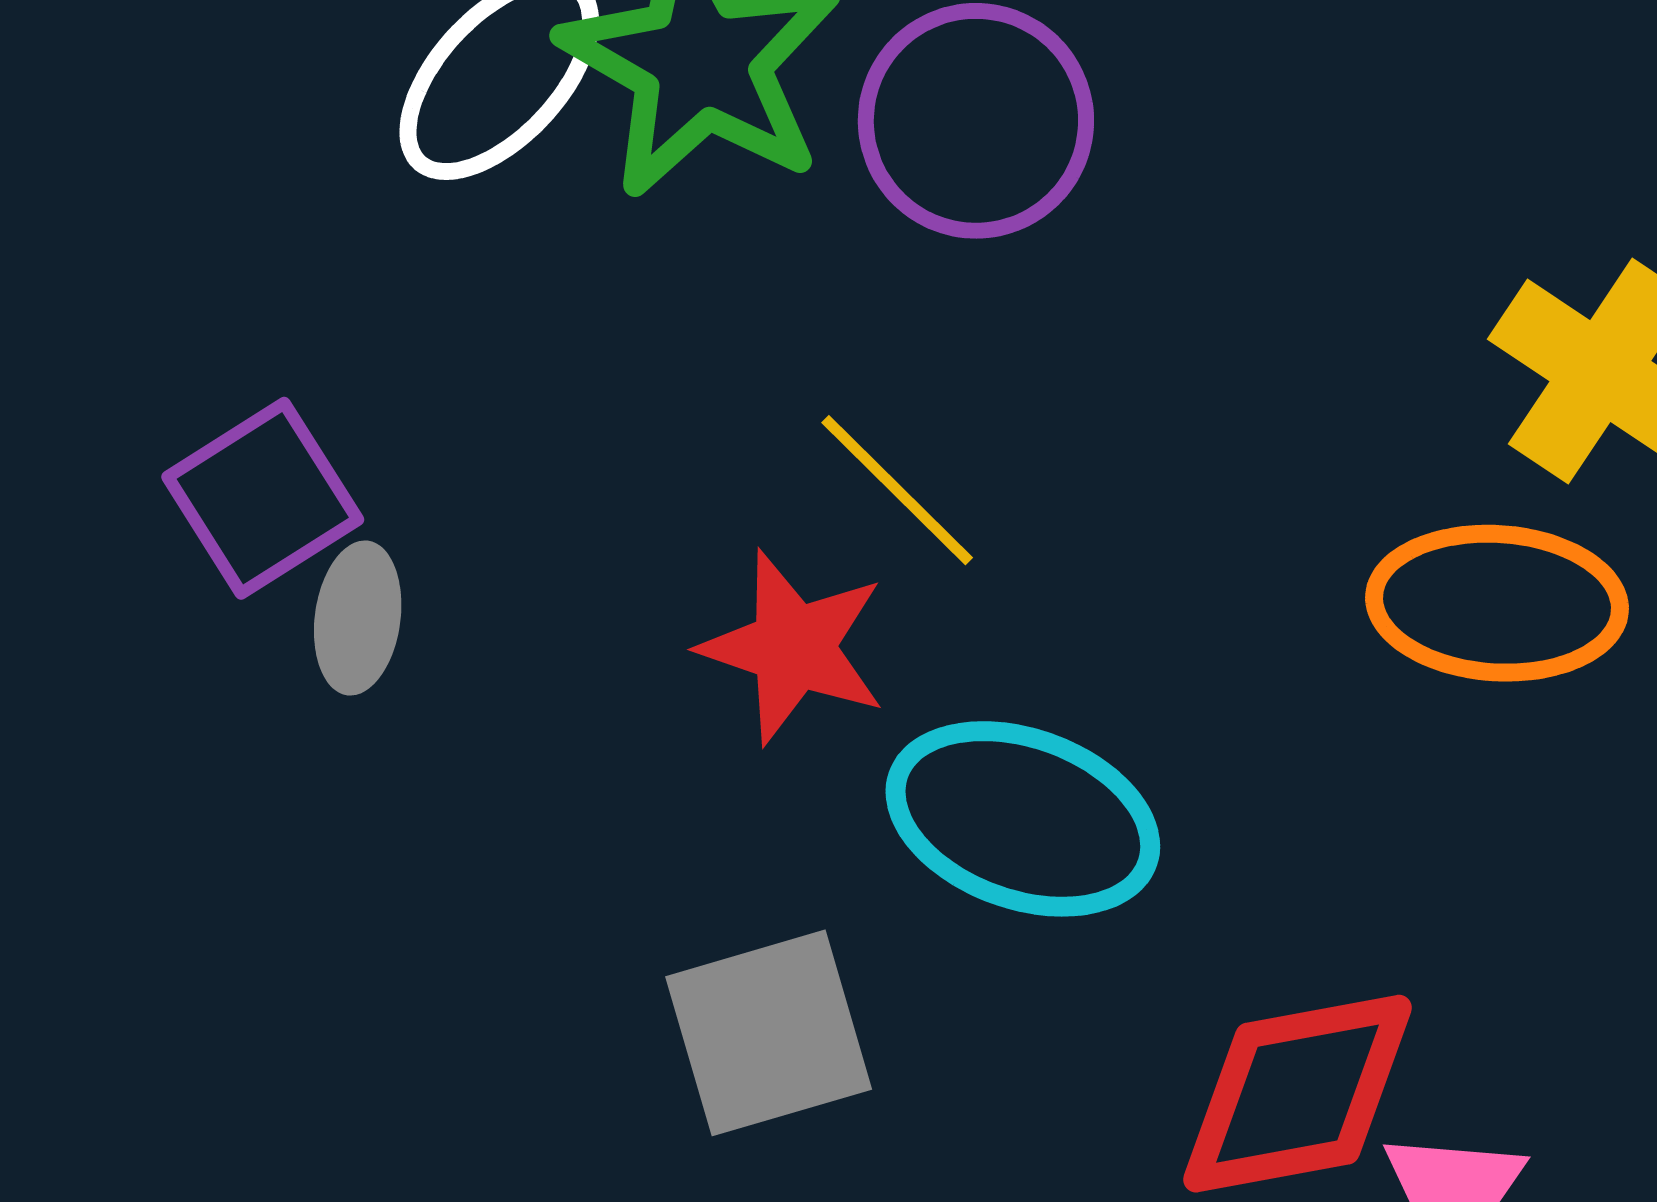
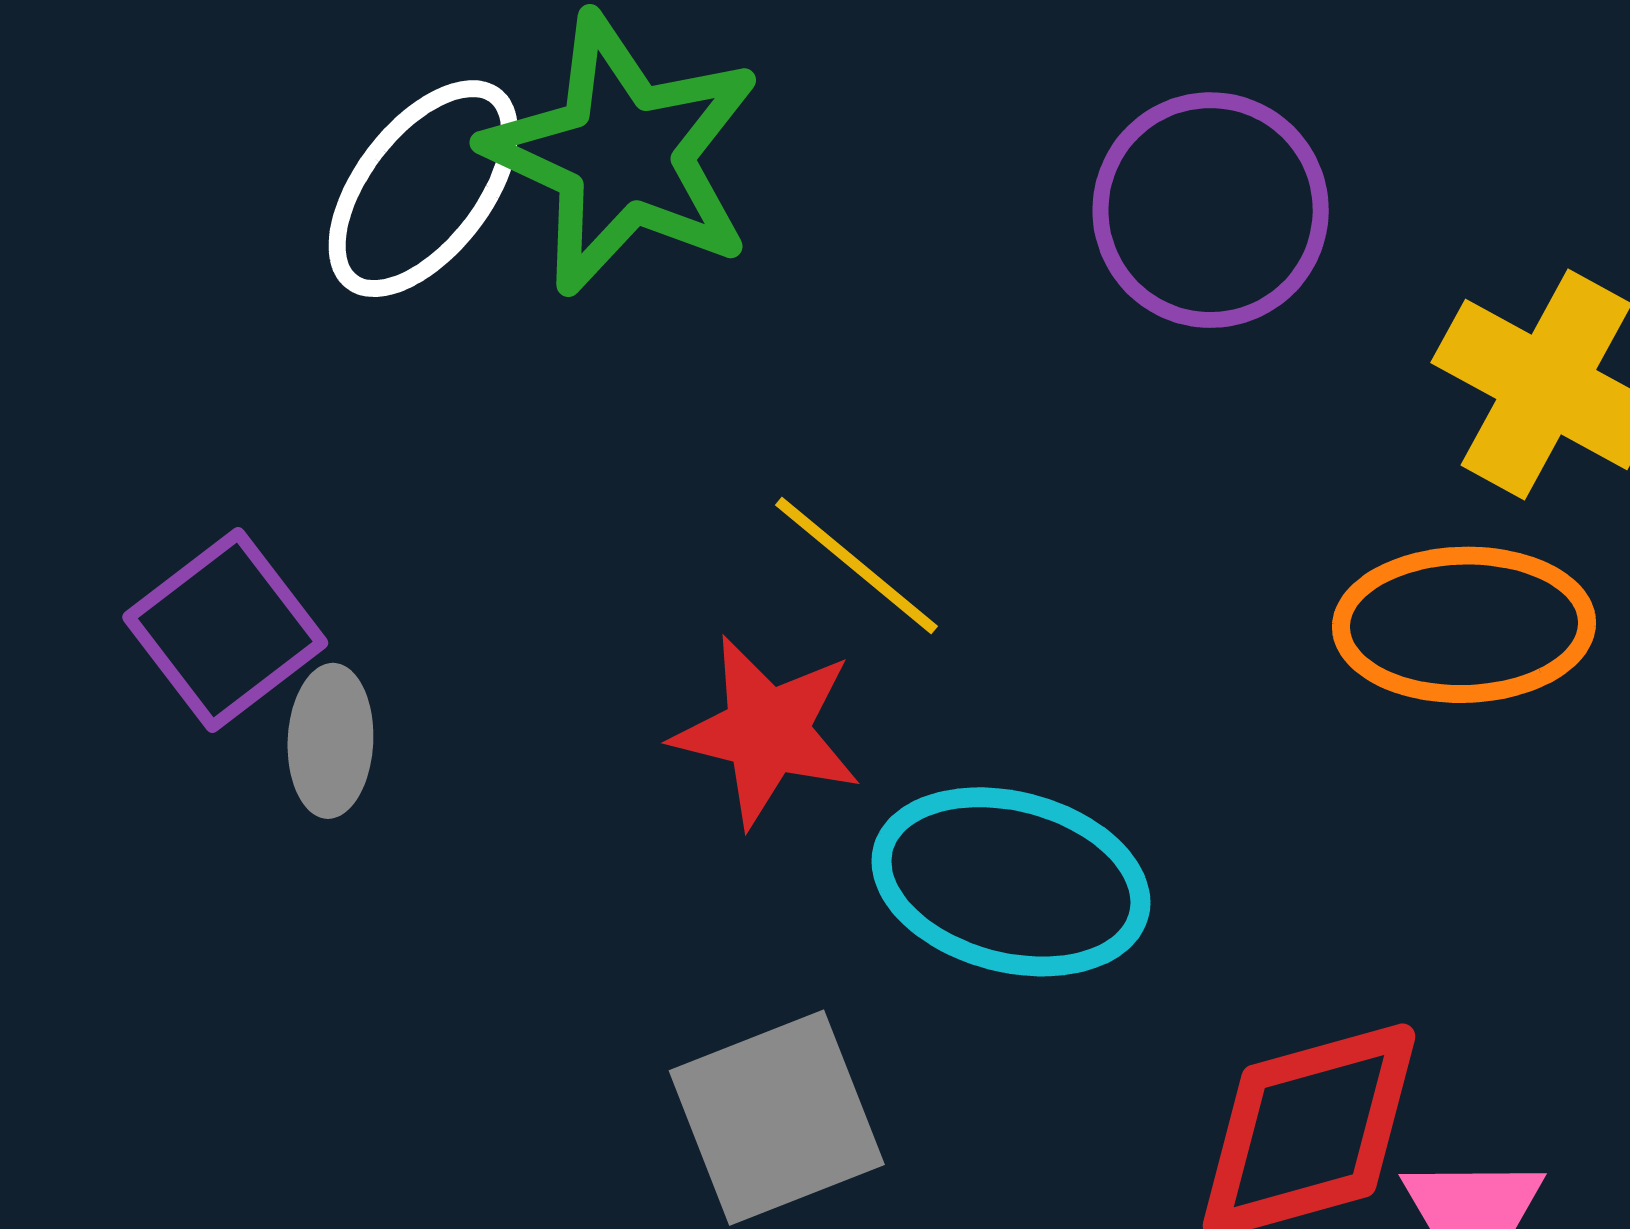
purple circle: (976, 121) -> (1211, 210), moved

